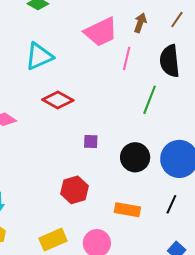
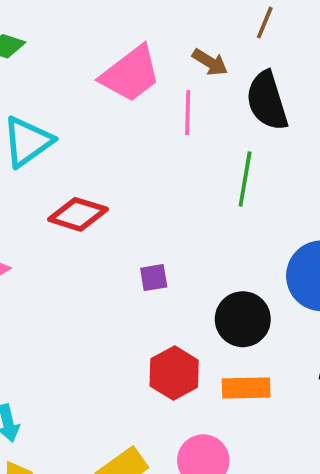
brown arrow: (140, 23) -> (210, 62), moved, turned 114
black circle: (135, 157) -> (243, 319), moved
red hexagon: (74, 190) -> (174, 373), moved

